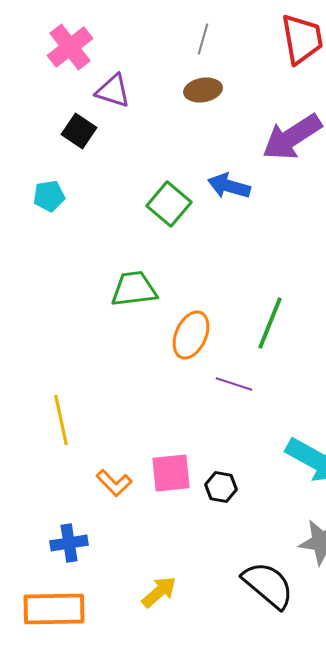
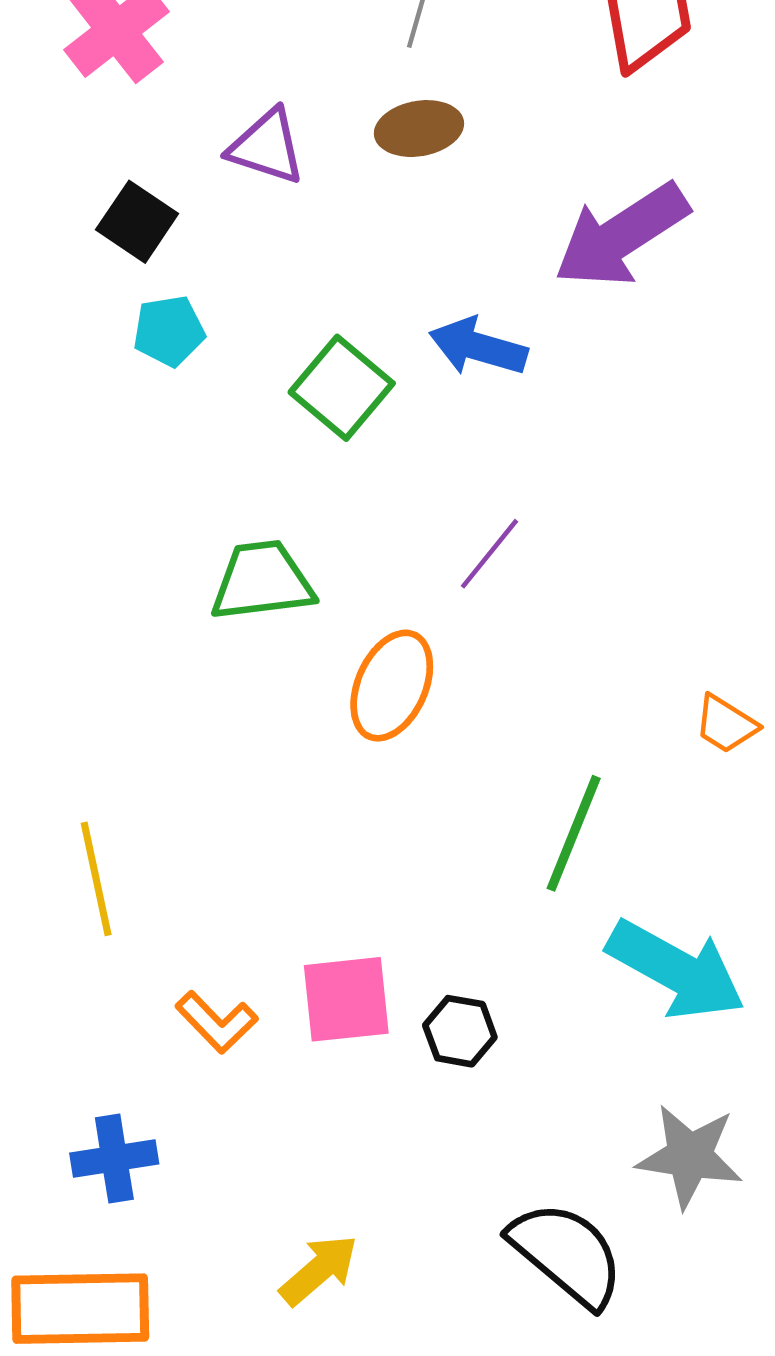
purple triangle: (113, 91) -> (267, 147), moved
cyan pentagon: (49, 196) -> (169, 331), moved
green line: (270, 323) -> (574, 833), moved
purple line: (234, 384) -> (489, 554), moved, turned -69

